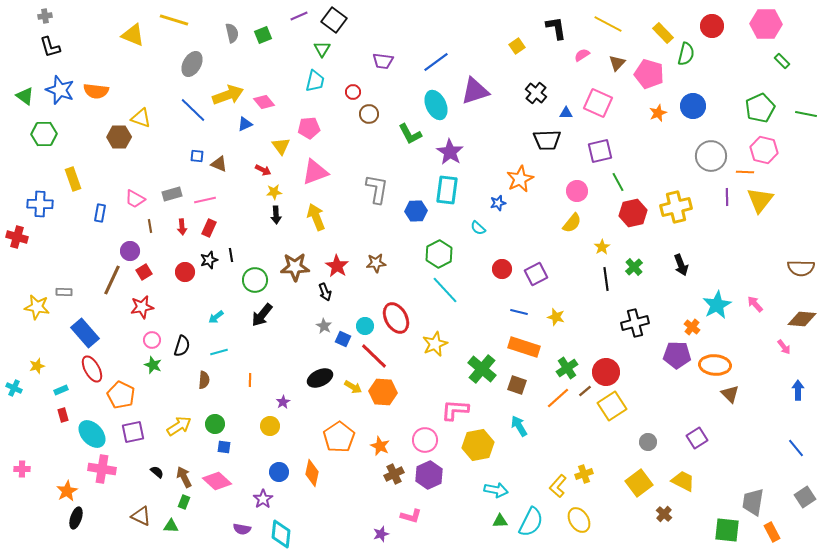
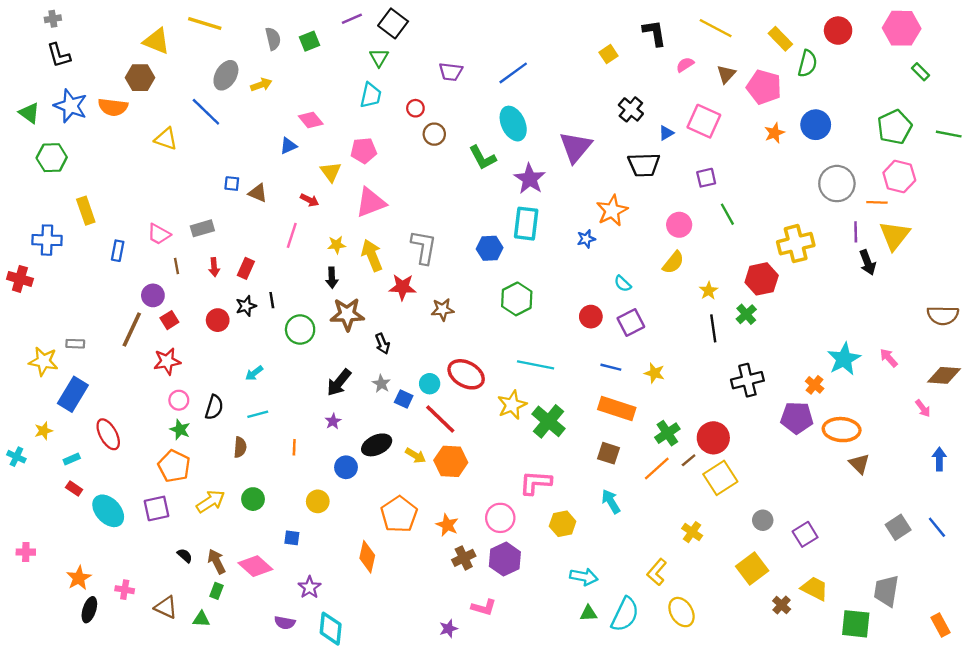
purple triangle: (475, 91) -> (576, 147), moved, turned -32
yellow arrow: (228, 95) -> (261, 85), moved, size x0.6
blue line: (193, 110) -> (206, 112), moved
blue triangle: (566, 113) -> (666, 133), turned -32
brown hexagon: (119, 137) -> (140, 78), moved
purple square: (600, 151) -> (706, 178), size x0.7
gray L-shape: (377, 189) -> (424, 247), moved
yellow star: (274, 192) -> (337, 245), moved
pink line: (205, 200) -> (292, 235), moved, turned -60
red hexagon: (633, 213) -> (762, 279), moved
black arrow: (276, 215) -> (332, 278), moved
cyan semicircle: (478, 228) -> (623, 284), moved
black arrow: (681, 265) -> (868, 262), moved
red star: (337, 266) -> (403, 287), moved, turned -30
cyan line: (445, 290) -> (536, 365), moved, turned -36
black arrow: (262, 315) -> (339, 383), moved
red ellipse: (396, 318) -> (466, 374), turned -32
blue rectangle: (85, 333) -> (73, 394), moved, turned 72
green cross: (482, 369) -> (548, 421), moved
orange pentagon: (121, 395) -> (174, 466), moved
purple star: (283, 402) -> (333, 421), moved
red rectangle: (63, 415) -> (74, 488), turned -40
purple square: (697, 438) -> (805, 534), moved
yellow hexagon: (478, 445) -> (563, 524), size x0.7
blue square: (224, 447) -> (292, 538), moved
pink cross: (102, 469) -> (125, 590), moved, size x0.6
blue circle: (279, 472) -> (346, 467), moved
yellow cross: (584, 474) -> (692, 532), moved, turned -36
yellow trapezoid: (683, 481) -> (815, 589), moved
gray square: (805, 497) -> (898, 527), moved
orange rectangle: (772, 532) -> (940, 625), moved

